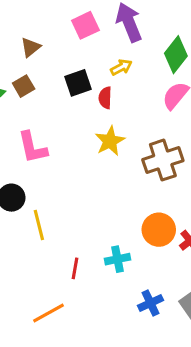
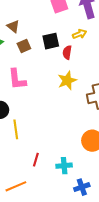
brown triangle: (31, 47) -> (13, 26), moved, turned -48
brown square: (24, 86) -> (24, 46), moved
cyan cross: (118, 259) -> (64, 166), moved

